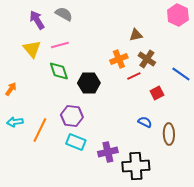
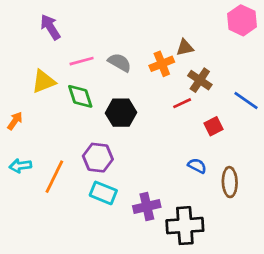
gray semicircle: (64, 14) -> (120, 62), moved
yellow triangle: (32, 49) -> (44, 81), moved, turned 48
orange cross: (119, 59) -> (162, 64), moved

